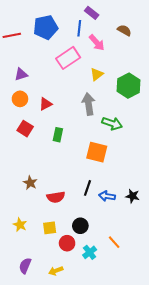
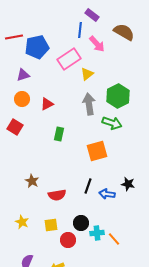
blue pentagon: (46, 27) -> (37, 47), moved
brown semicircle: (124, 30) -> (124, 32), size x1.5
yellow triangle: (97, 74) -> (87, 74), moved
green hexagon: (128, 86) -> (118, 96), moved
red square: (25, 129) -> (15, 127), moved
orange square: (97, 152) -> (97, 151), turned -30
black star: (133, 196) -> (128, 184), moved
cyan cross: (90, 252) -> (97, 233), moved, turned 32

